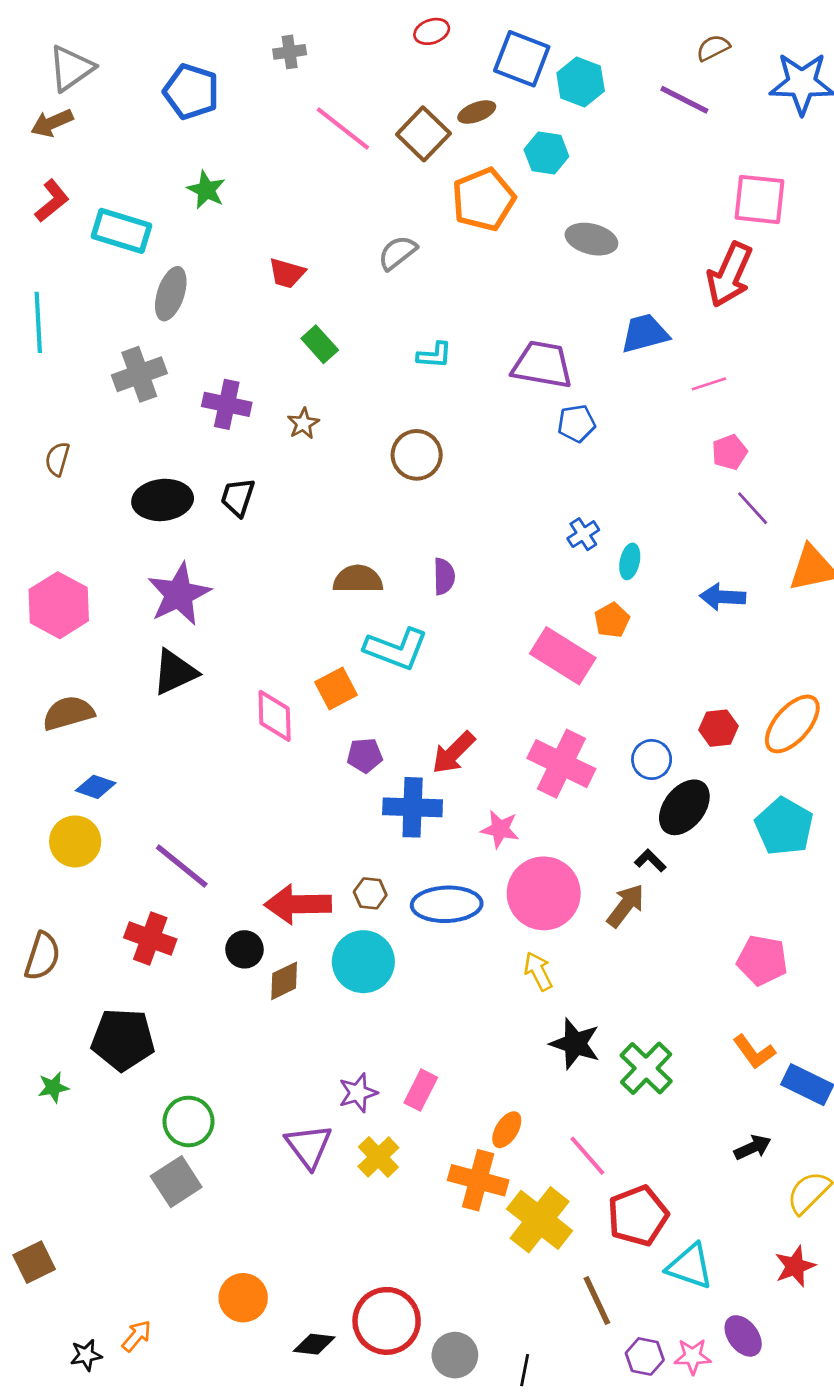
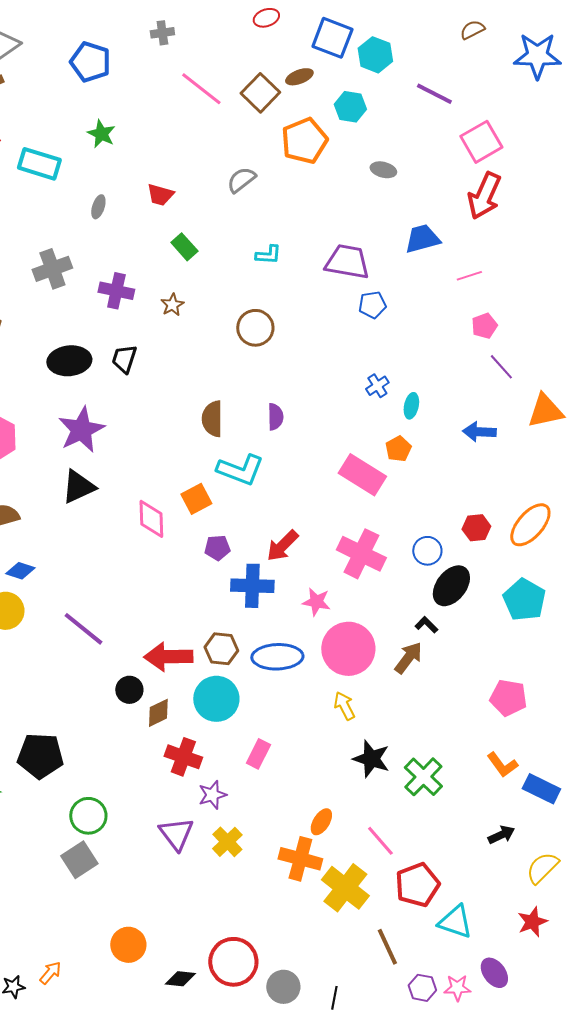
purple line: (684, 100) -> (434, 94), moved
pink square: (759, 199) -> (481, 142), moved, turned -36
gray ellipse: (591, 239) -> (383, 170), size x0.7
gray ellipse: (171, 294) -> (98, 207), moved, size x0.6
brown semicircle: (358, 579) -> (212, 419), turned -90
brown hexagon: (370, 893) -> (221, 649), size x1.4
red cross: (150, 938) -> (183, 757), moved
pink rectangle: (421, 1090) -> (258, 754), moved

